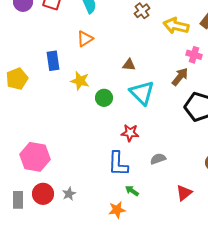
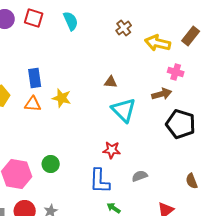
orange triangle: (85, 39) -> (33, 104), moved, turned 36
brown arrow: (180, 77) -> (162, 94), turned 36
green circle: (104, 98) -> (51, 164), moved

